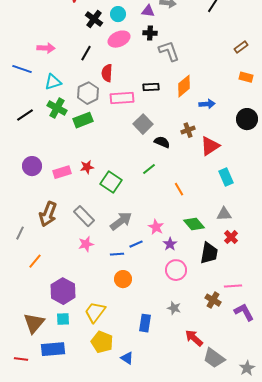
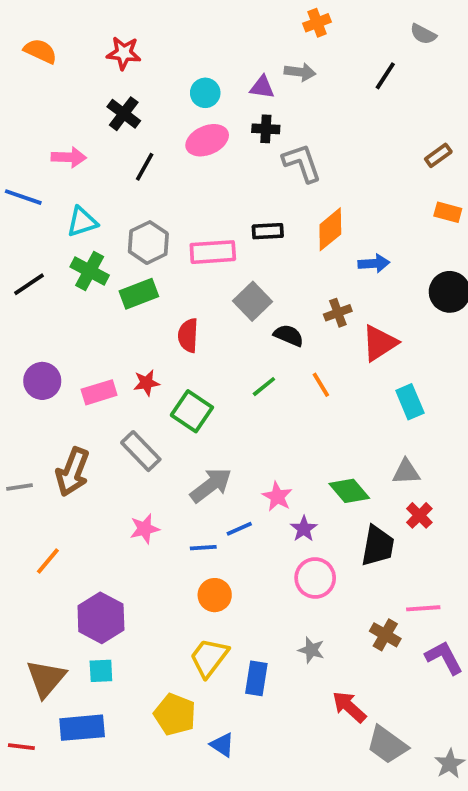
black cross: (94, 19) -> (124, 114), moved
red semicircle: (107, 73) -> (188, 335), moved
orange line: (179, 189) -> (321, 385), moved
gray rectangle: (84, 216) -> (141, 451), moved
gray line: (20, 233) -> (19, 487), moved, turned 56
yellow trapezoid: (95, 312) -> (209, 658), moved

